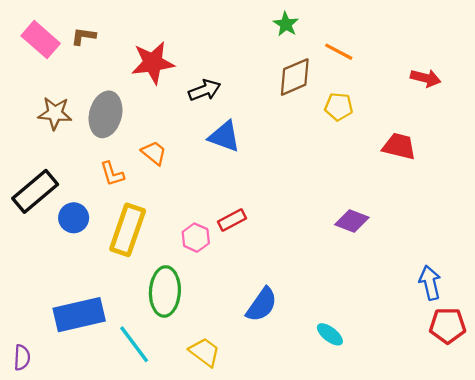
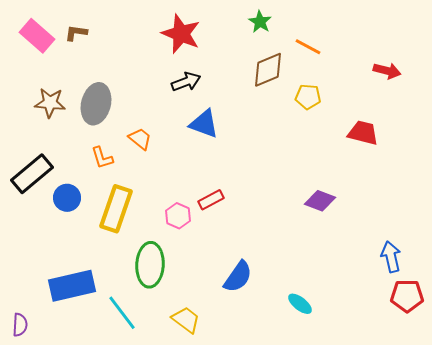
red star: (153, 63) -> (181, 34), moved, turned 30

